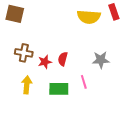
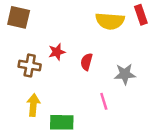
red semicircle: (63, 59) -> (87, 62), moved
red star: (45, 62) -> (57, 52), moved
green rectangle: (59, 89) -> (62, 122), moved

